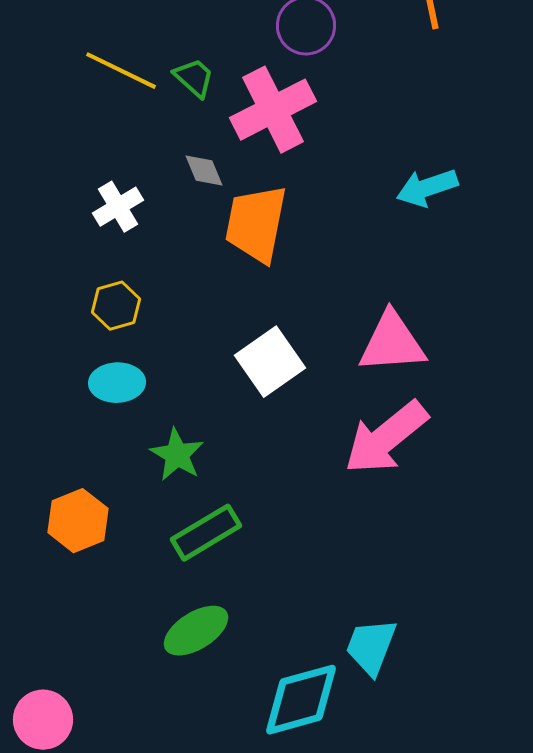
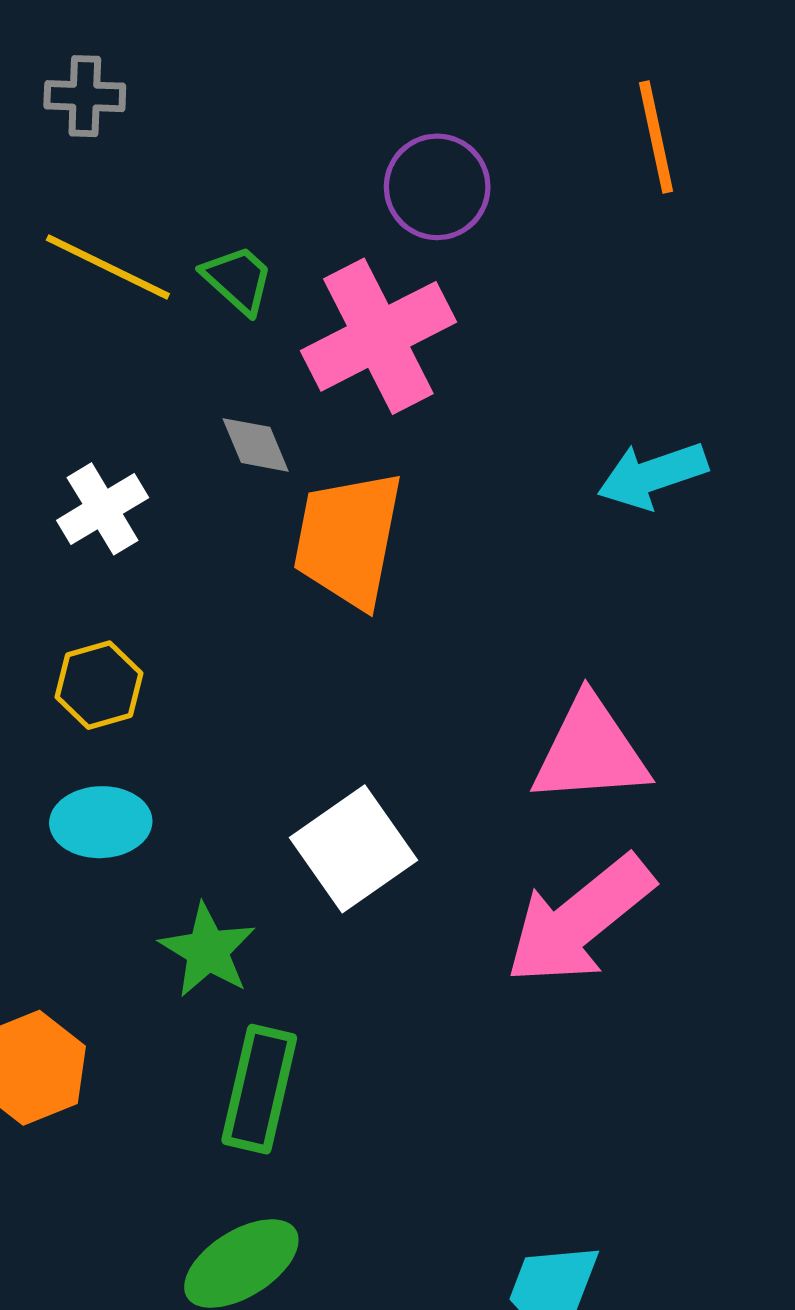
white square: (270, 362) -> (353, 849), moved
green rectangle: (206, 533) -> (259, 1089), turned -46

